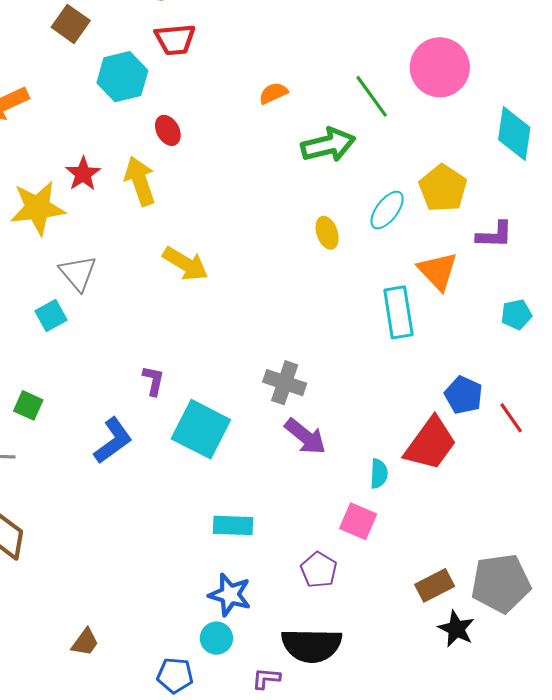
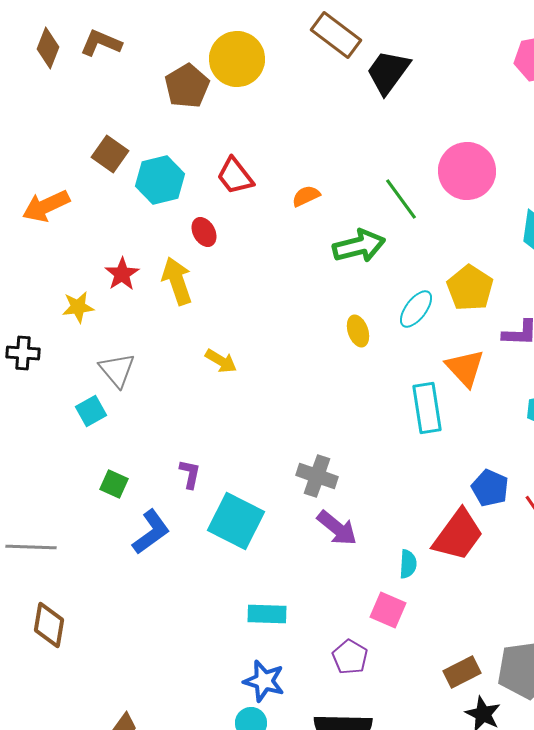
brown square: (71, 24) -> (110, 154), moved
red trapezoid: (175, 39) -> (235, 176), moved, turned 57
yellow star: (38, 208) -> (78, 307), size x0.6
yellow arrow: (185, 264) -> (221, 361), size x0.7
green square: (28, 405) -> (114, 484), moved

